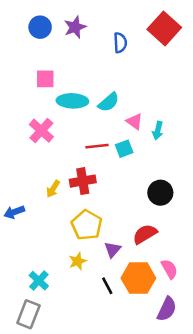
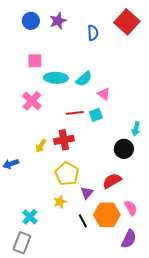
cyan arrow: (158, 131) -> (136, 129), moved

